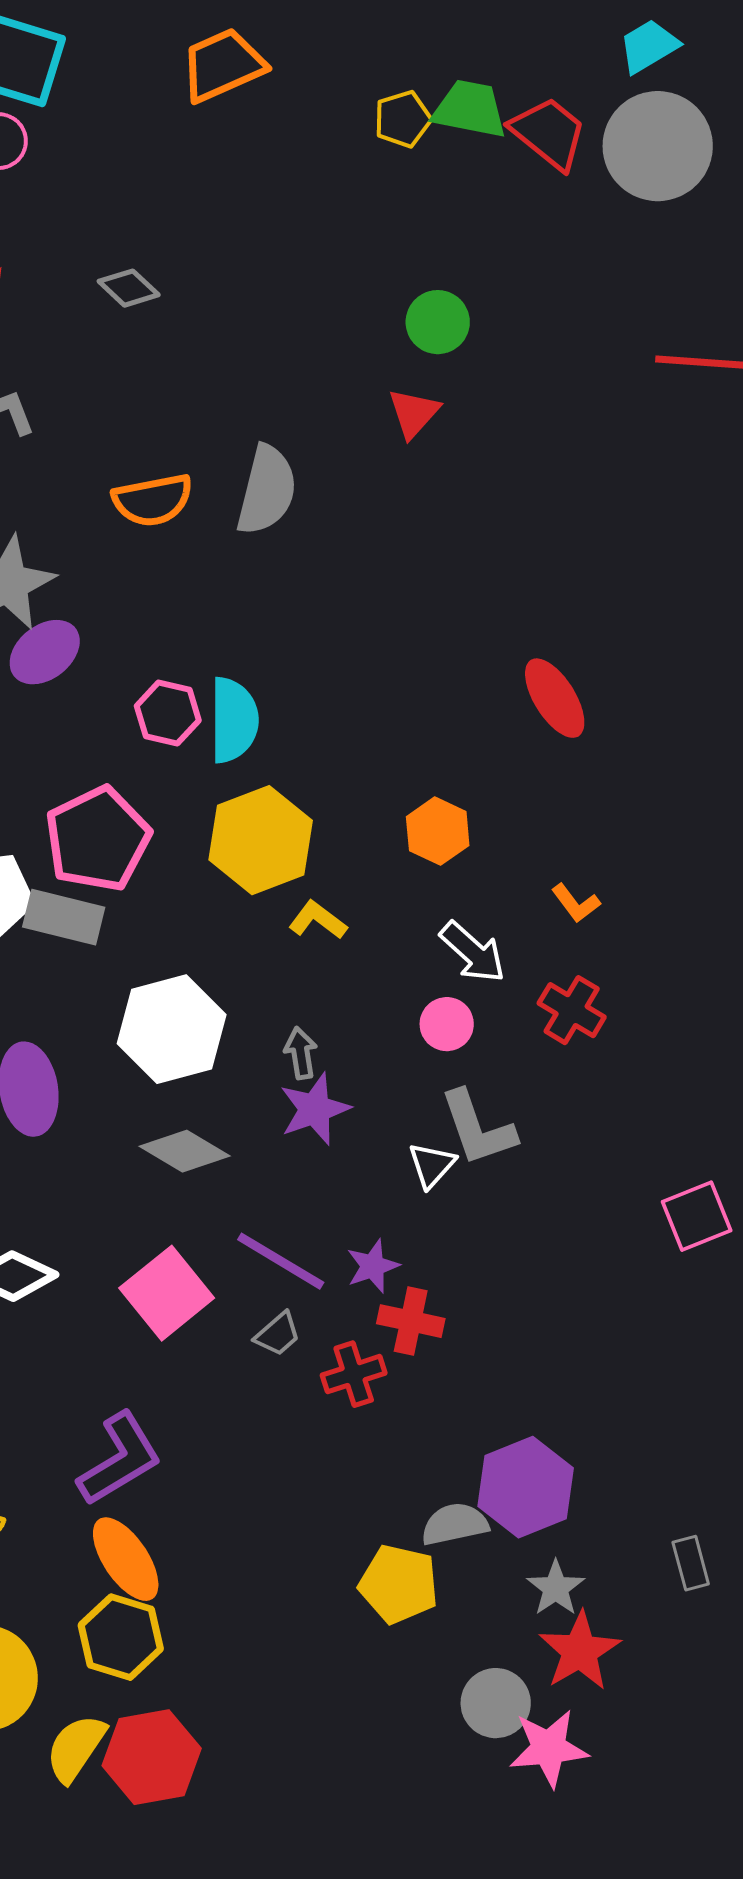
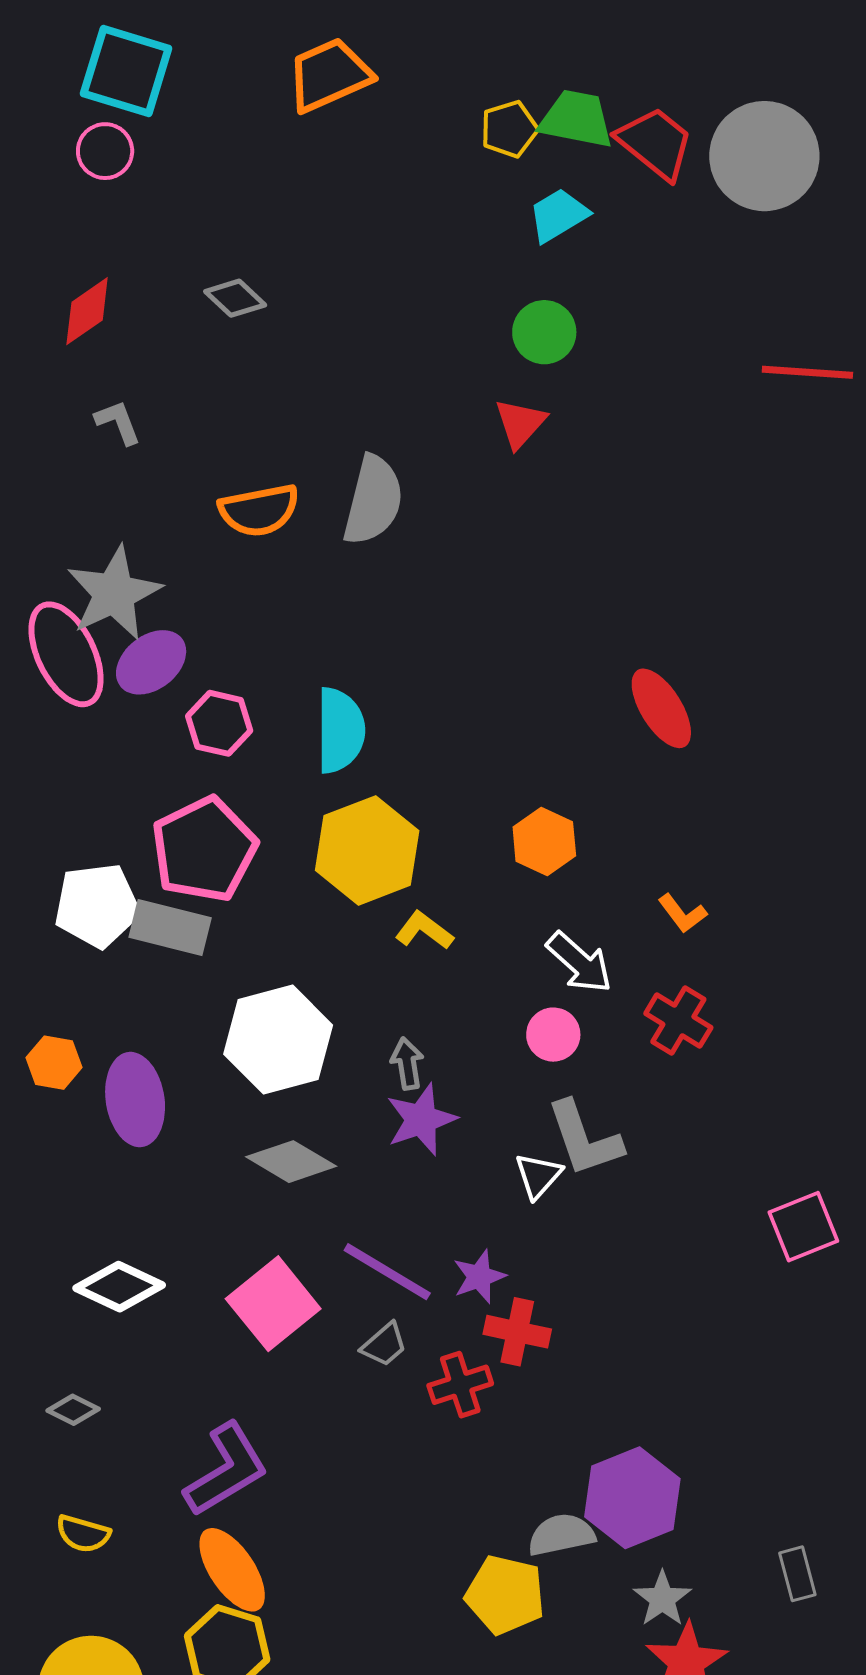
cyan trapezoid: (649, 46) -> (558, 215), moved
pink hexagon: (168, 713) -> (219, 723), moved

